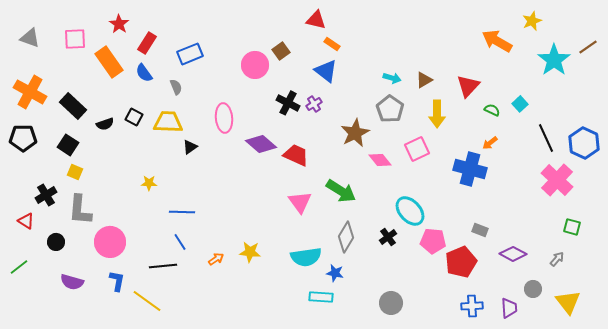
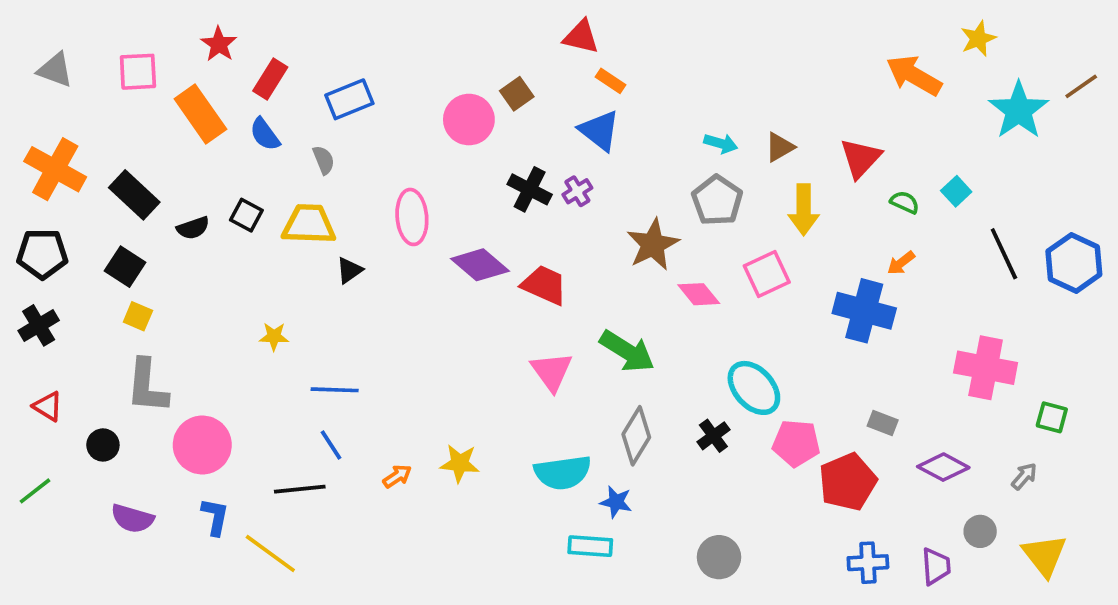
pink cross: (557, 180) -> (986, 368), moved, turned -32
black cross: (46, 195) -> (39, 325), moved

